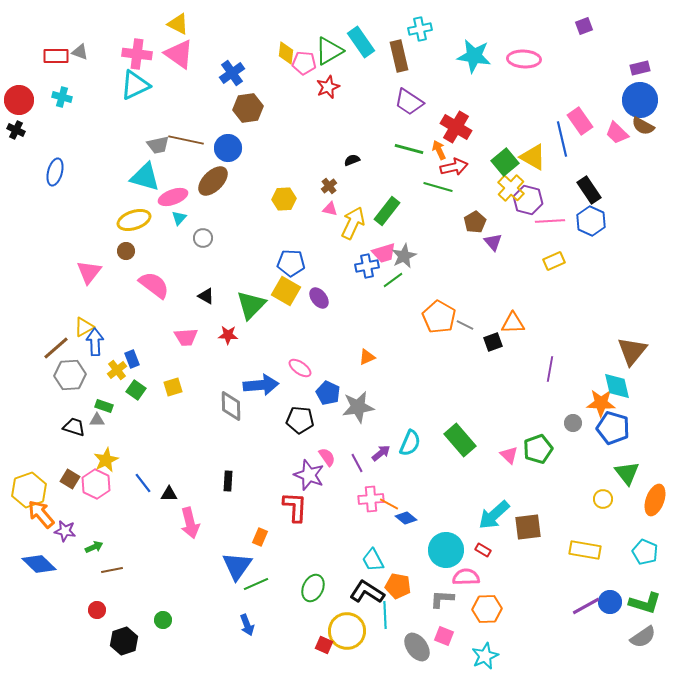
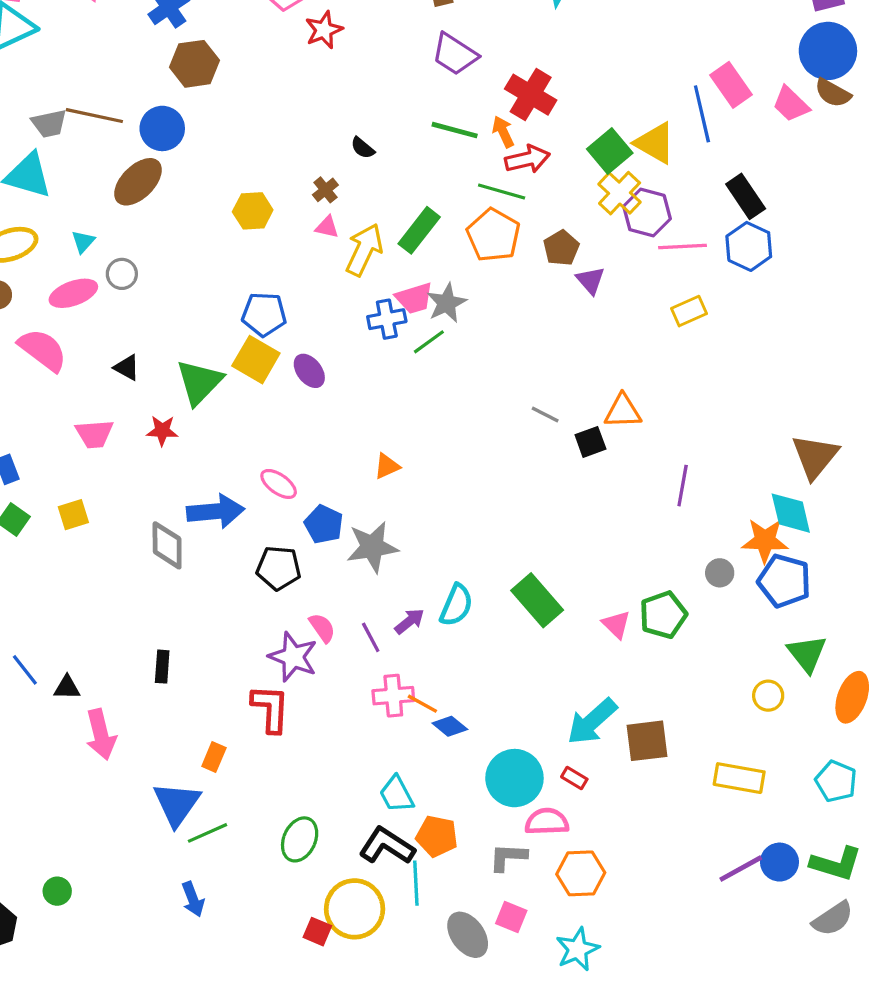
black semicircle: (352, 160) -> (363, 148), turned -119
pink ellipse: (173, 197) -> (73, 293), moved
orange pentagon: (439, 317) -> (493, 235), moved

